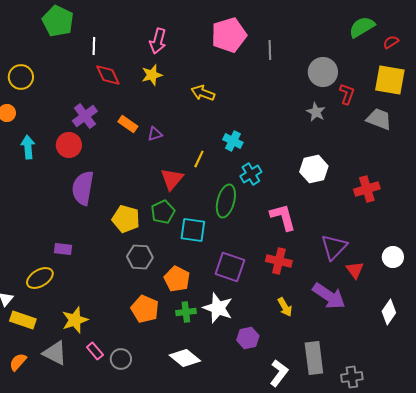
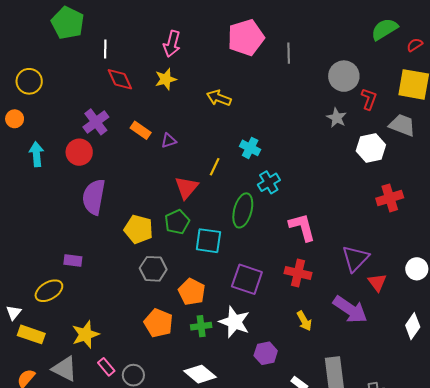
white hexagon: (314, 169) -> (371, 148), moved

